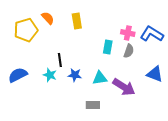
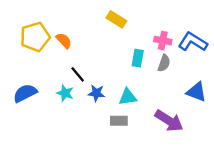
orange semicircle: (48, 18) -> (64, 41), moved
yellow rectangle: (77, 21) -> (116, 19), moved, turned -49
black line: (60, 60) -> (78, 74), turned -32
purple arrow: (124, 87) -> (169, 121), moved
gray rectangle: (93, 105) -> (119, 121), moved

